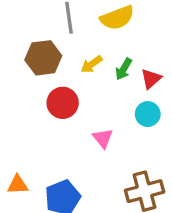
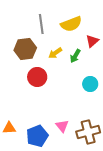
red triangle: (151, 79) -> (92, 41), moved
pink triangle: (103, 138) -> (62, 126), moved

